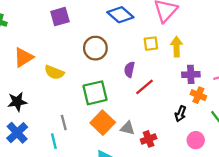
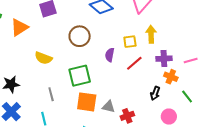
yellow square: (151, 44) -> (130, 42), moved
orange triangle: (23, 57) -> (19, 27), moved
red line: (145, 87) -> (134, 63), moved
gray line: (64, 123) -> (51, 94), moved
orange square: (103, 123) -> (87, 102), turned -35

